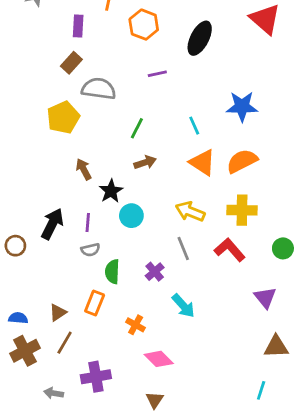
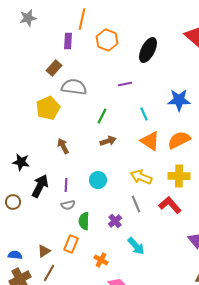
purple rectangle: (78, 26) -> (68, 41), moved
purple line: (157, 74) -> (125, 84), moved
black star: (111, 191) -> (21, 162), moved, turned -30

